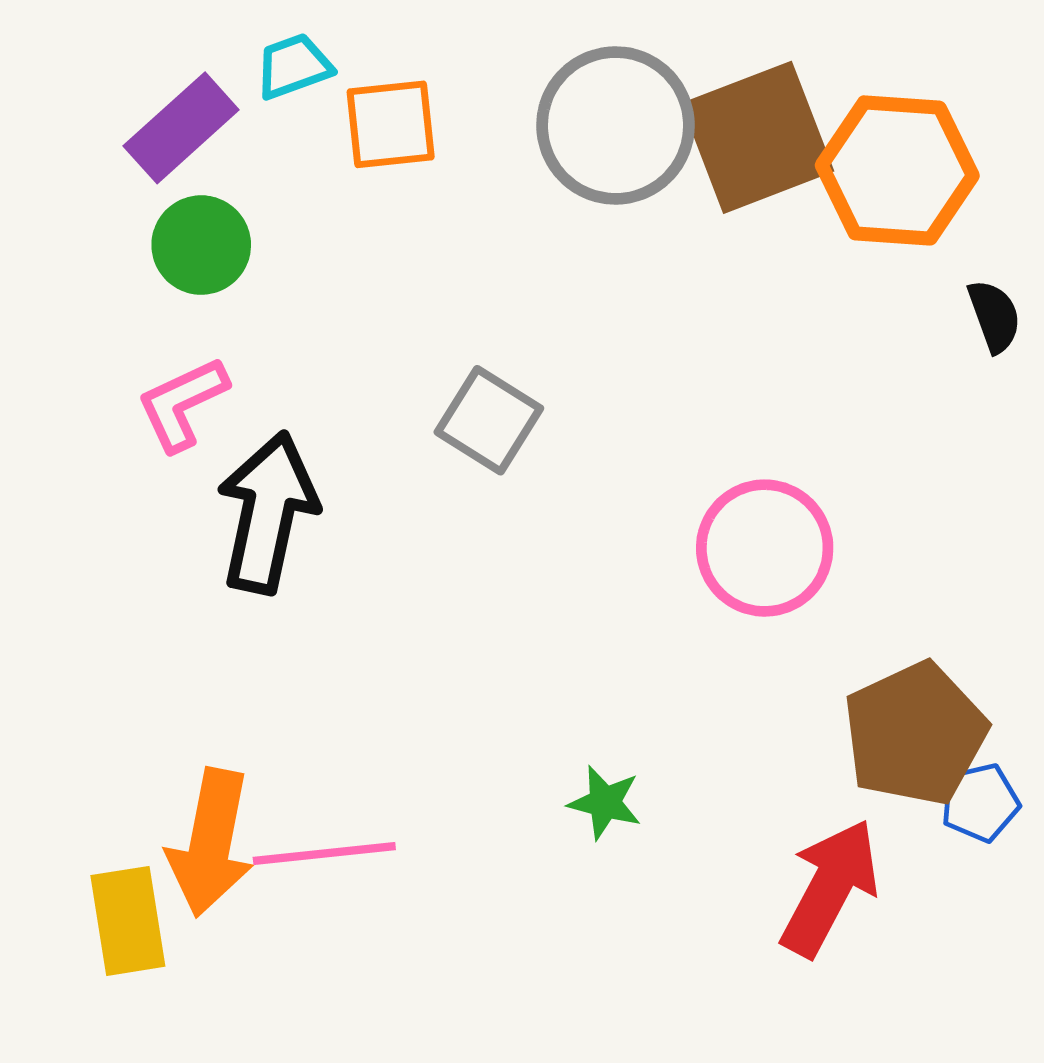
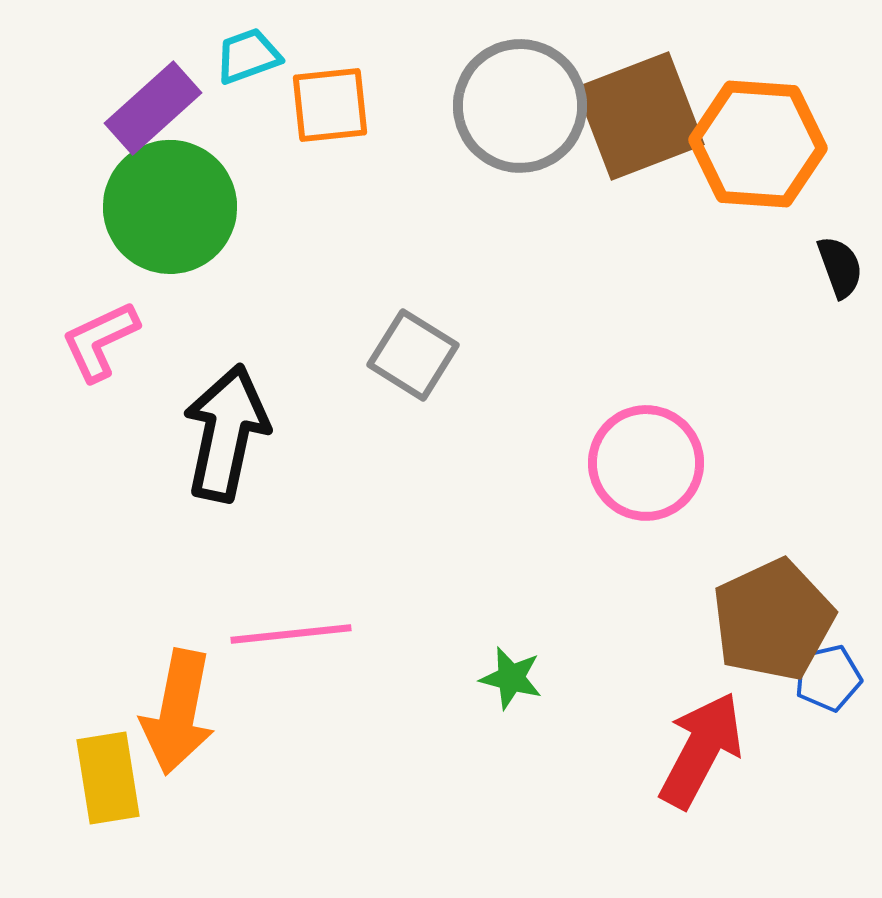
green circle: (201, 245) -> (170, 207), size x1.6
pink L-shape: (182, 404) -> (100, 341), moved
pink line: (324, 853) -> (291, 634), moved

